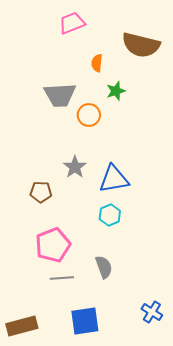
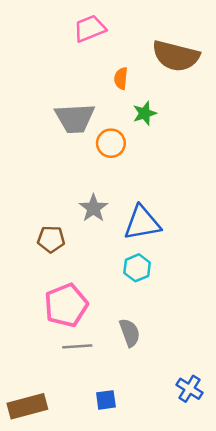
blue square: (85, 321) -> (106, 400), size x0.6

